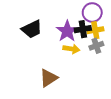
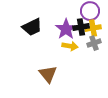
brown triangle: (49, 78) -> (48, 74), turned -36

